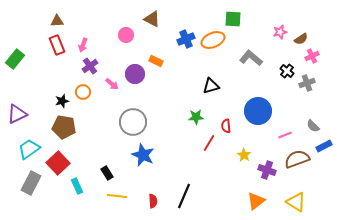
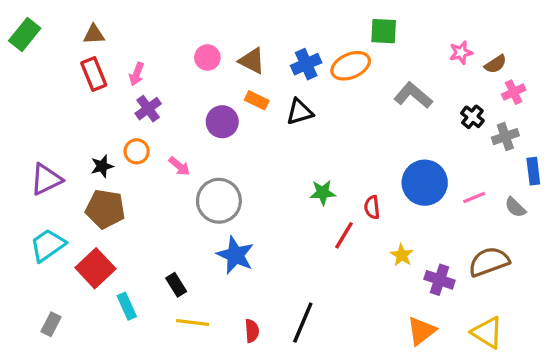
brown triangle: (152, 19) -> (252, 61), moved
green rectangle: (15, 59) -> (25, 34), moved
pink arrow: (112, 84) -> (179, 166), moved
black triangle: (211, 86) -> (300, 112), moved
purple triangle: (17, 114) -> (46, 179), moved
pink line: (285, 135) -> (474, 197), moved
blue rectangle: (324, 146) -> (533, 171), moved, turned -70
gray rectangle: (31, 183) -> (51, 324), moved, size x0.6

